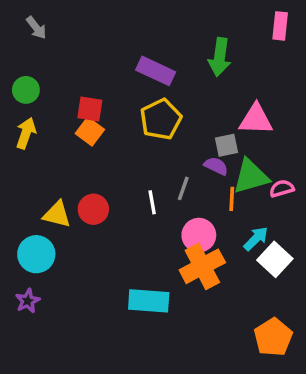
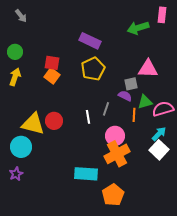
green arrow: (220, 57) -> (138, 28), moved, turned 65
green triangle: (251, 176) -> (145, 102), size x0.7
pink semicircle: (282, 188) -> (163, 109), size x1.5
yellow triangle: (57, 214) -> (33, 124), size x1.4
cyan arrow: (256, 239) -> (159, 134), moved
orange pentagon: (273, 337) -> (113, 195), moved

